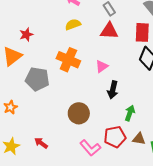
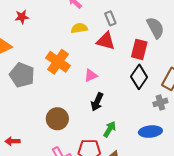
yellow semicircle: (73, 24) -> (79, 28), moved
red star: (26, 35) -> (22, 17), moved
red arrow: (41, 143) -> (12, 141), turned -48

